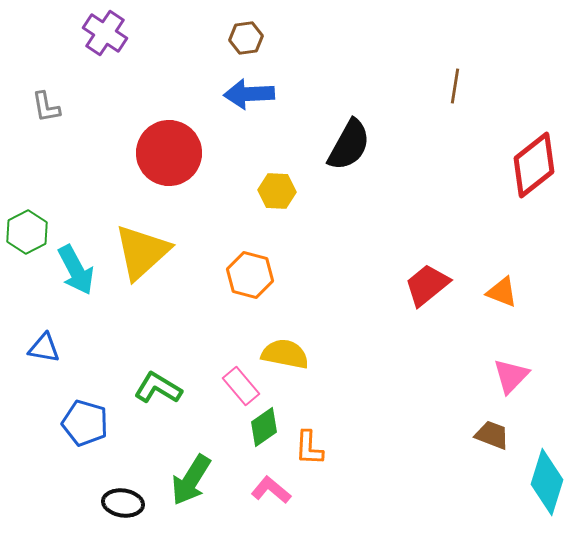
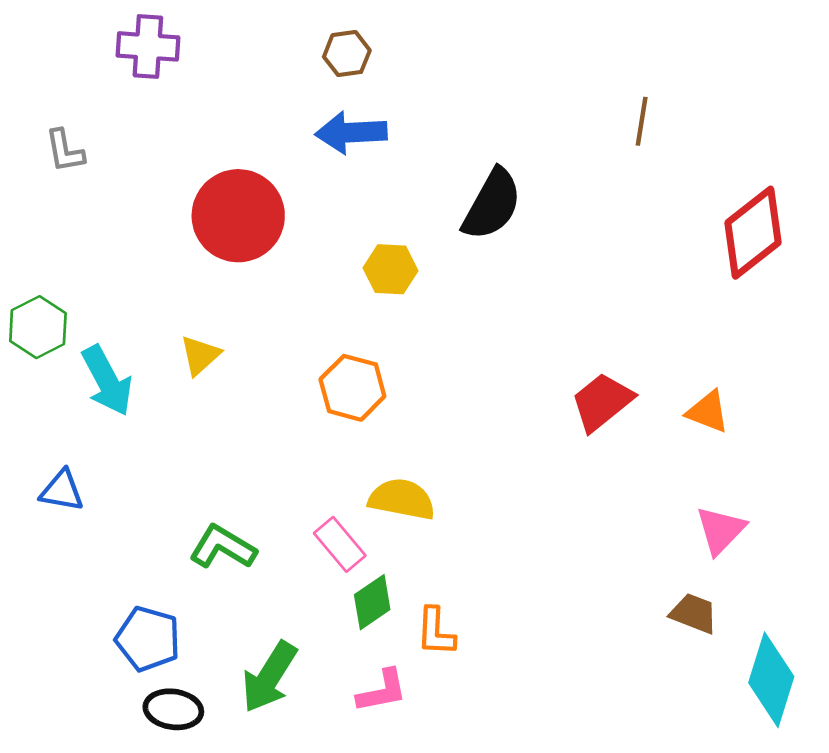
purple cross: (105, 33) -> (148, 46), turned -30
yellow triangle: (142, 252) -> (200, 355), size x0.5
blue pentagon: (85, 423) -> (148, 639), moved
pink L-shape: (271, 490) -> (382, 691), turned 129

